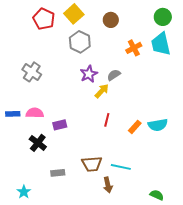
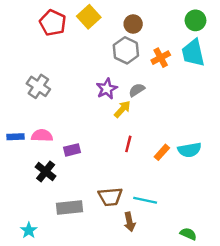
gray hexagon: (80, 42) -> (126, 50), moved
gray rectangle: (58, 173) -> (70, 207), size x1.5

